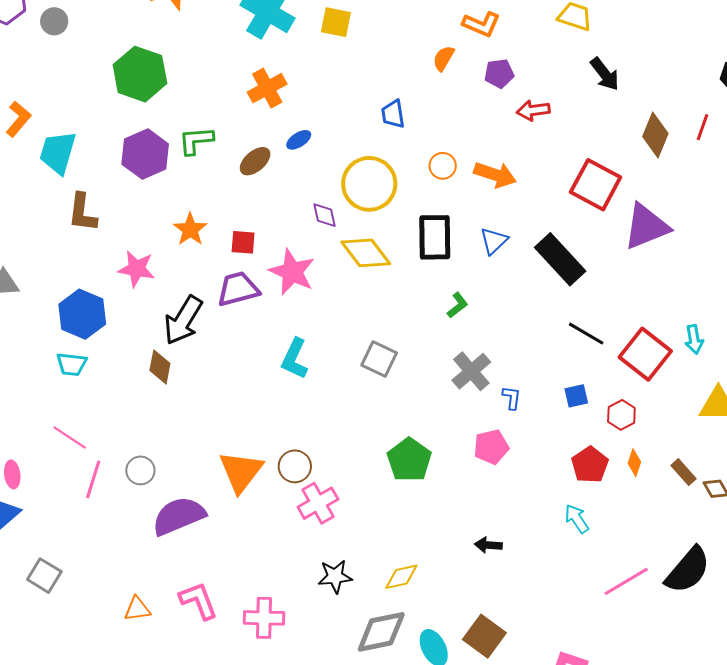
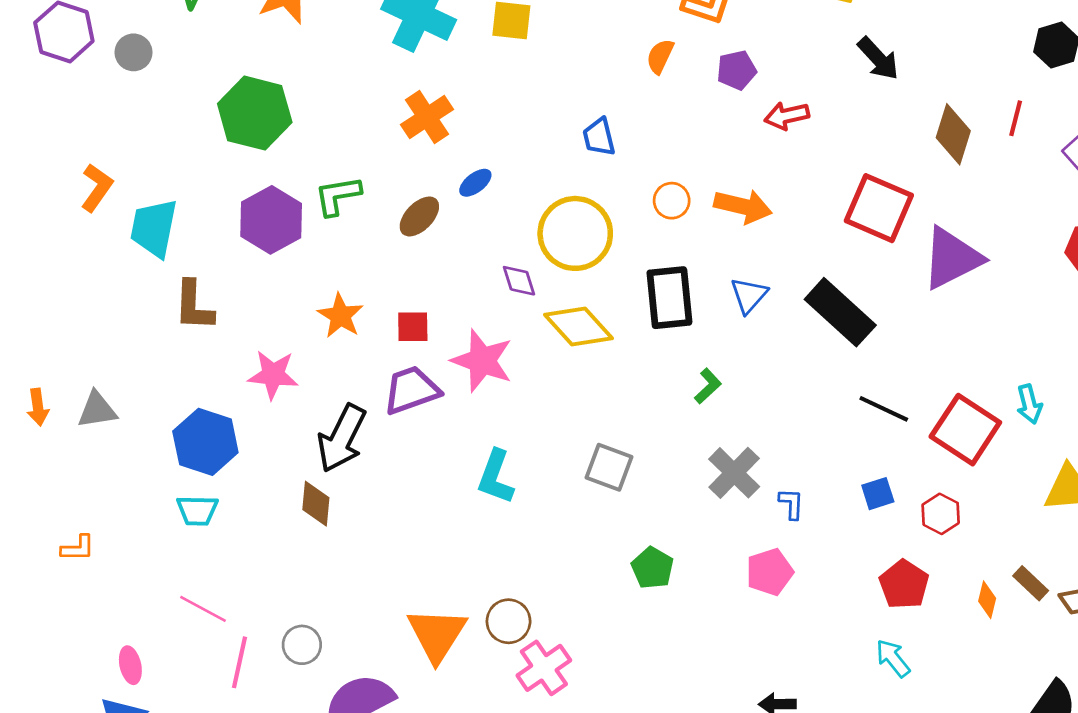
green pentagon: (409, 460) -> (653, 568), moved, size x0.7
orange diamond: (634, 463) -> (987, 600), moved

